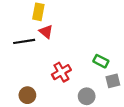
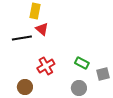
green rectangle: (101, 61) -> (82, 63), moved
red cross: (61, 72) -> (46, 66), moved

